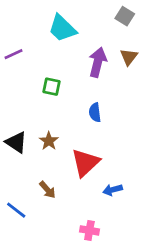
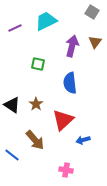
cyan trapezoid: (62, 28) -> (46, 21), turned 110
purple line: (13, 54) -> (15, 28), moved
blue semicircle: (95, 112) -> (70, 83), size x1.5
brown arrow: (47, 190) -> (35, 140), size x1.5

